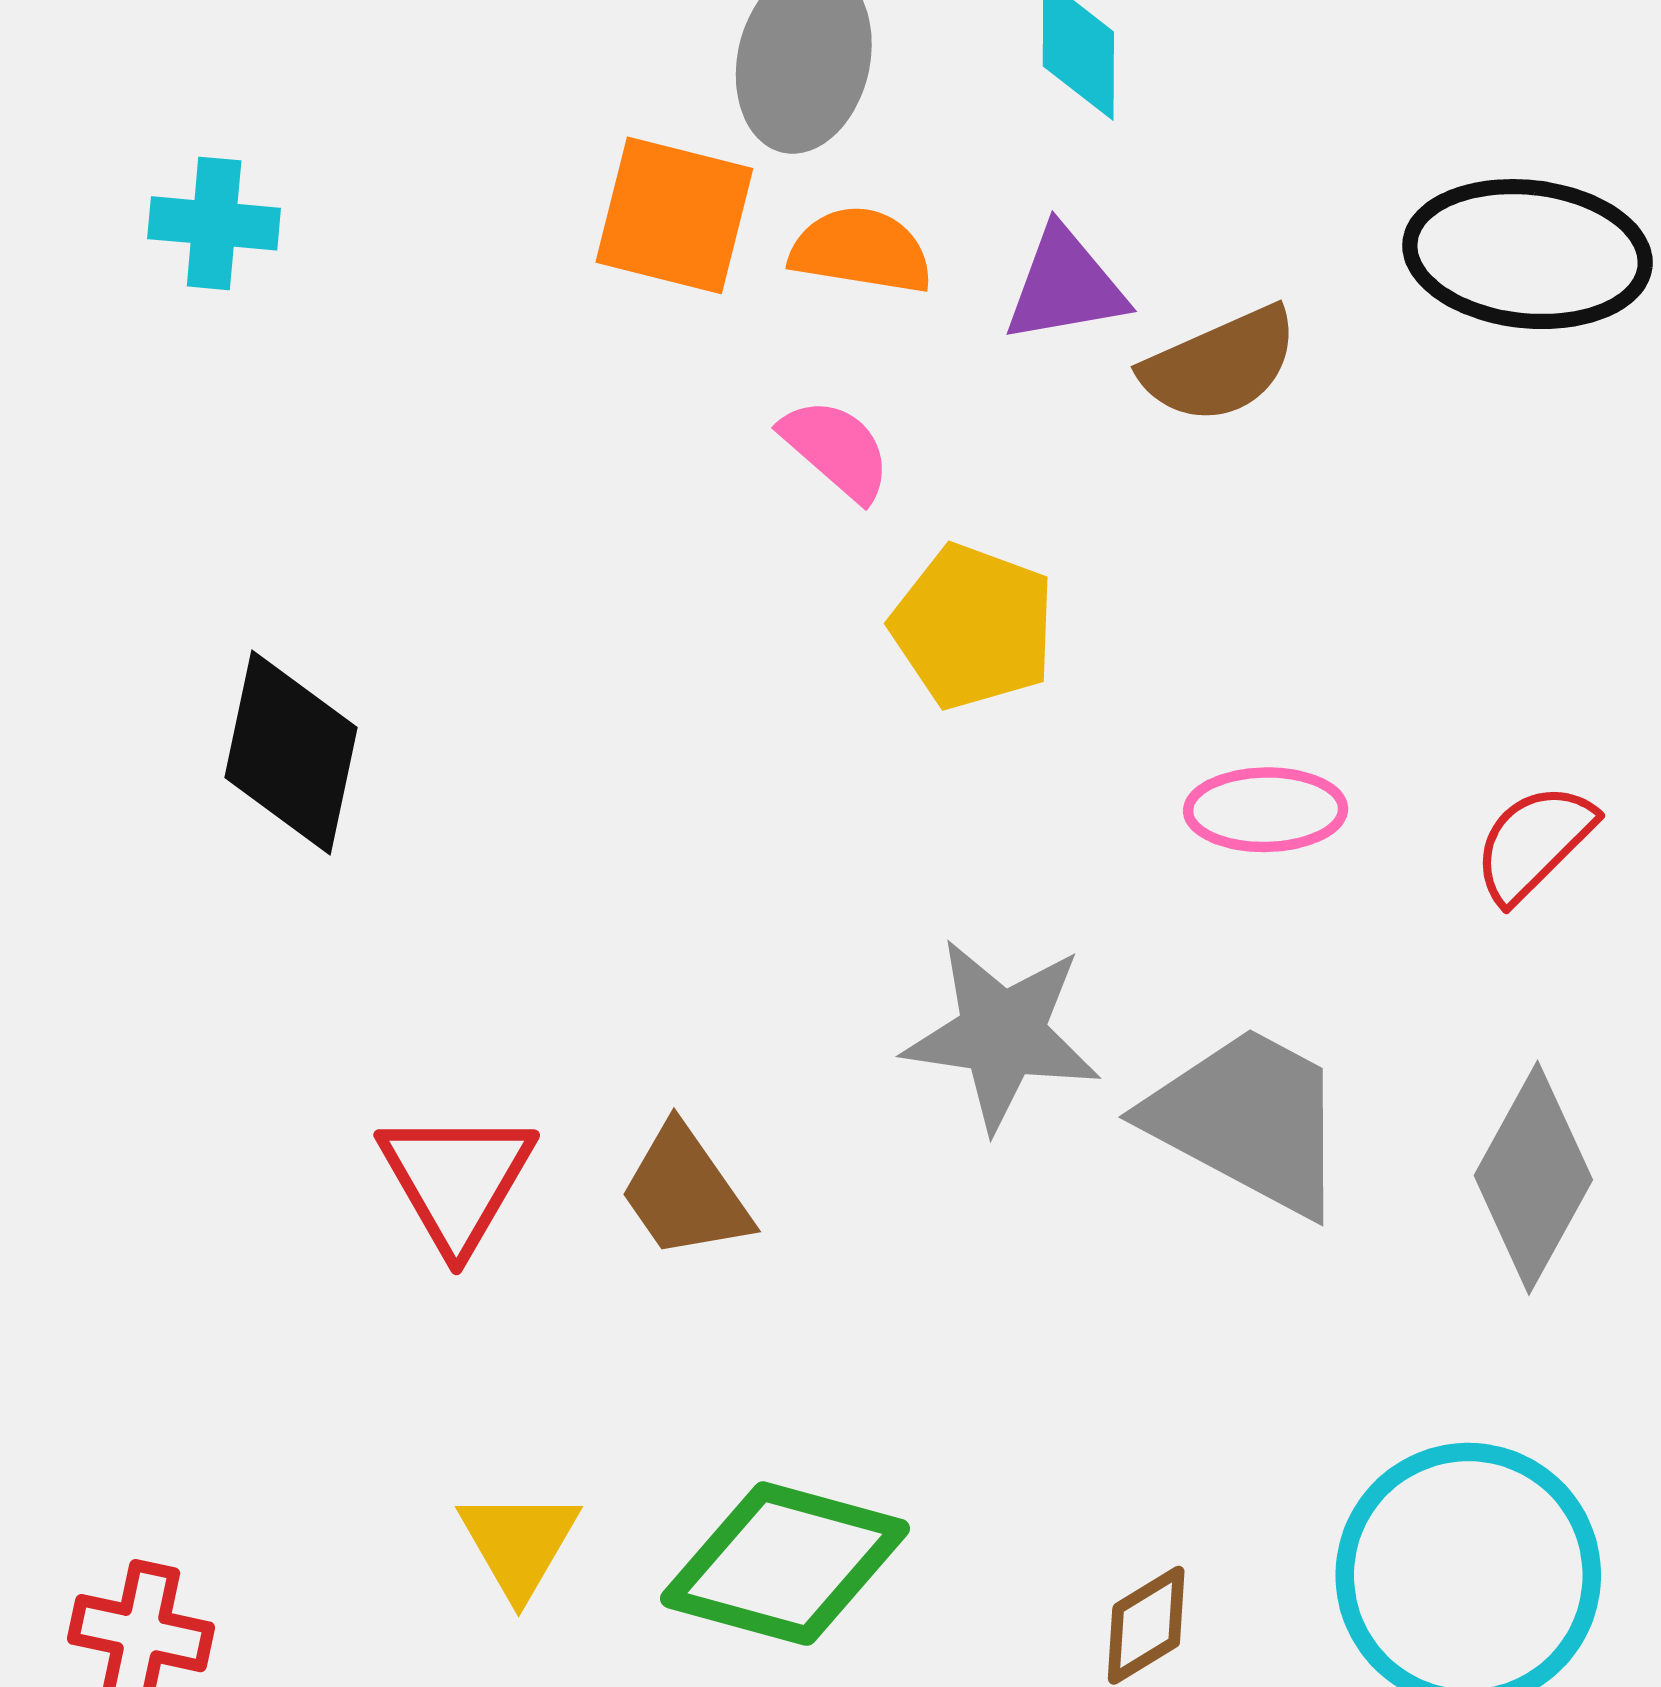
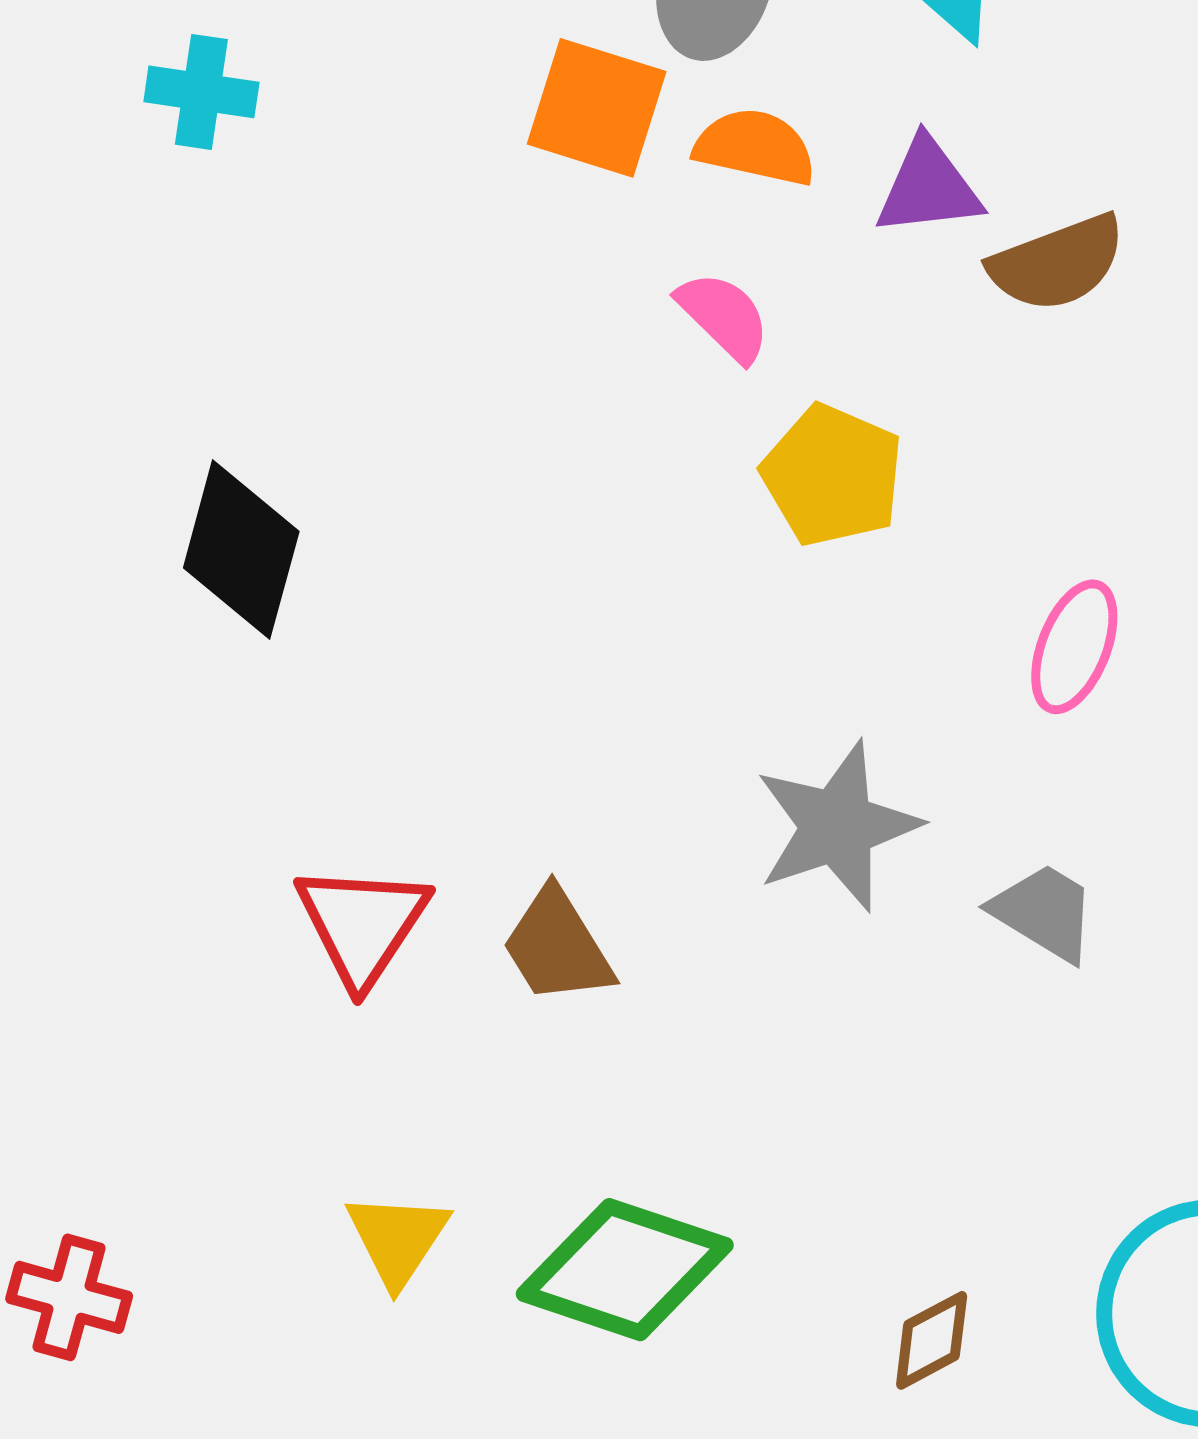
pink ellipse: (1266, 810) -> (1074, 647), turned -71
gray star: (1002, 1034) -> (837, 826), turned -30
gray trapezoid: (1248, 1120) -> (1044, 912), size x0.6

